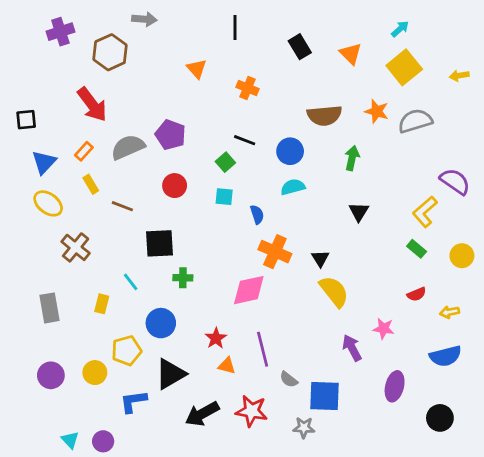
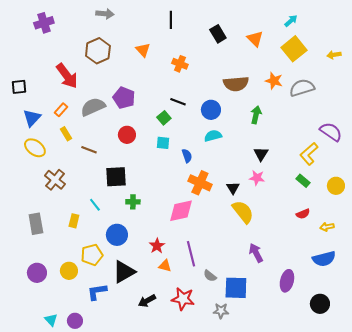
brown hexagon: (110, 52) -> (98, 51), moved
pink star: (384, 329) -> (257, 178), moved
black arrow: (202, 414) -> (147, 301), size x0.7

